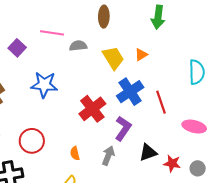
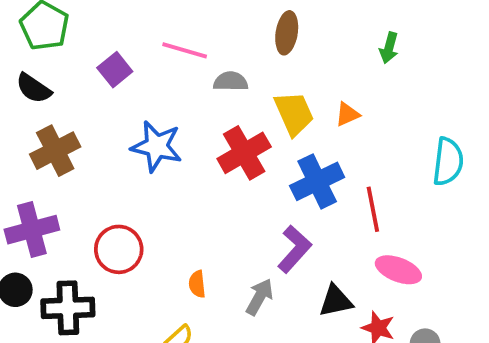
green arrow: (158, 17) -> (389, 48), size x0.7
red cross: (92, 109) -> (244, 153), moved
pink ellipse: (194, 127) -> (398, 270), moved

